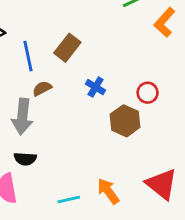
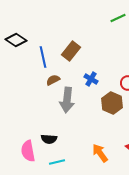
gray arrow: (22, 117) -> (67, 100), moved
black semicircle: (25, 159) -> (49, 139), moved
cyan line: (69, 200) -> (57, 162), moved

